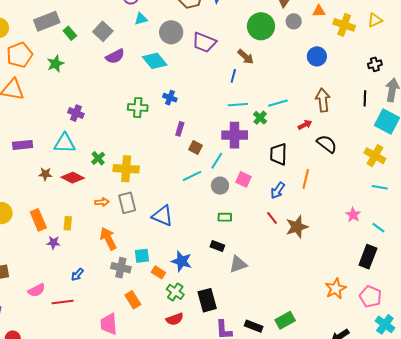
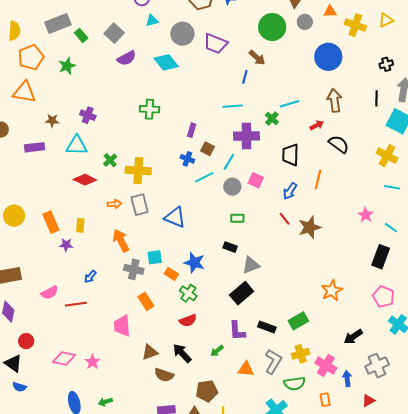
blue circle: (317, 56) -> (328, 57), size x1.4
blue cross: (170, 98) -> (187, 159), moved
cyan line: (238, 105) -> (233, 106), moved
brown star: (45, 174) -> (52, 121), moved
orange star: (336, 289) -> (332, 291), moved
black rectangle: (207, 300) -> (242, 293), moved, turned 65

